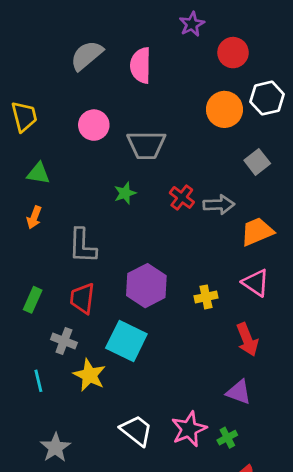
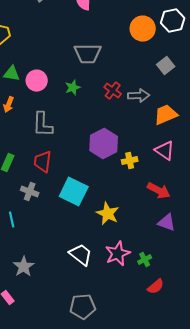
pink circle: (94, 125) -> (37, 81), moved
purple hexagon: (146, 286) -> (104, 144), moved
red arrow: (247, 340) -> (159, 191), turned -40
yellow star: (90, 375) -> (108, 214), moved
purple triangle: (239, 392) -> (167, 223), moved

